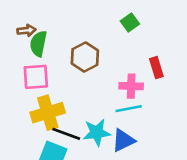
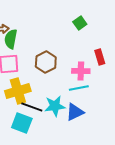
brown hexagon: (85, 57) -> (46, 62), moved

